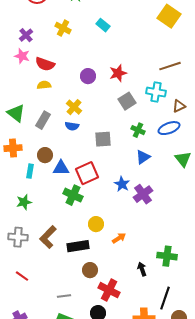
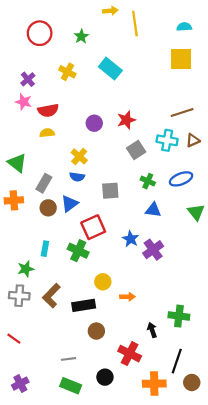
yellow square: (169, 16) -> (181, 59), turned -35
cyan rectangle: (103, 25) -> (110, 69), size x1.5
red semicircle: (45, 64) -> (48, 110), turned -30
brown triangle: (179, 106) -> (193, 140), moved
gray rectangle: (43, 120) -> (44, 183), moved
blue triangle: (143, 157) -> (153, 210), turned 42
blue triangle: (61, 168) -> (70, 204), moved, turned -36
cyan rectangle: (30, 171) -> (45, 249), moved
green star: (24, 202) -> (26, 269), moved
orange arrow: (119, 238) -> (127, 297), turned 32
red line: (22, 276) -> (14, 339), moved
red cross: (109, 290) -> (130, 354), moved

